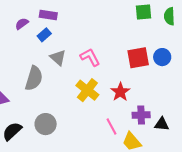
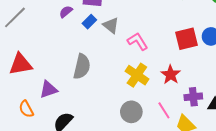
gray triangle: (58, 58) -> (111, 25), moved
gray circle: (46, 124) -> (131, 112), moved

